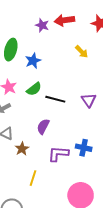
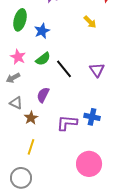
black line: (55, 99) -> (64, 69), turned 36
purple semicircle: (43, 126) -> (43, 95), moved
yellow line: (33, 178) -> (31, 147), moved

